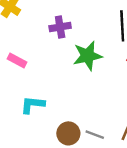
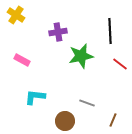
gray line: (95, 135) -> (87, 103), moved

